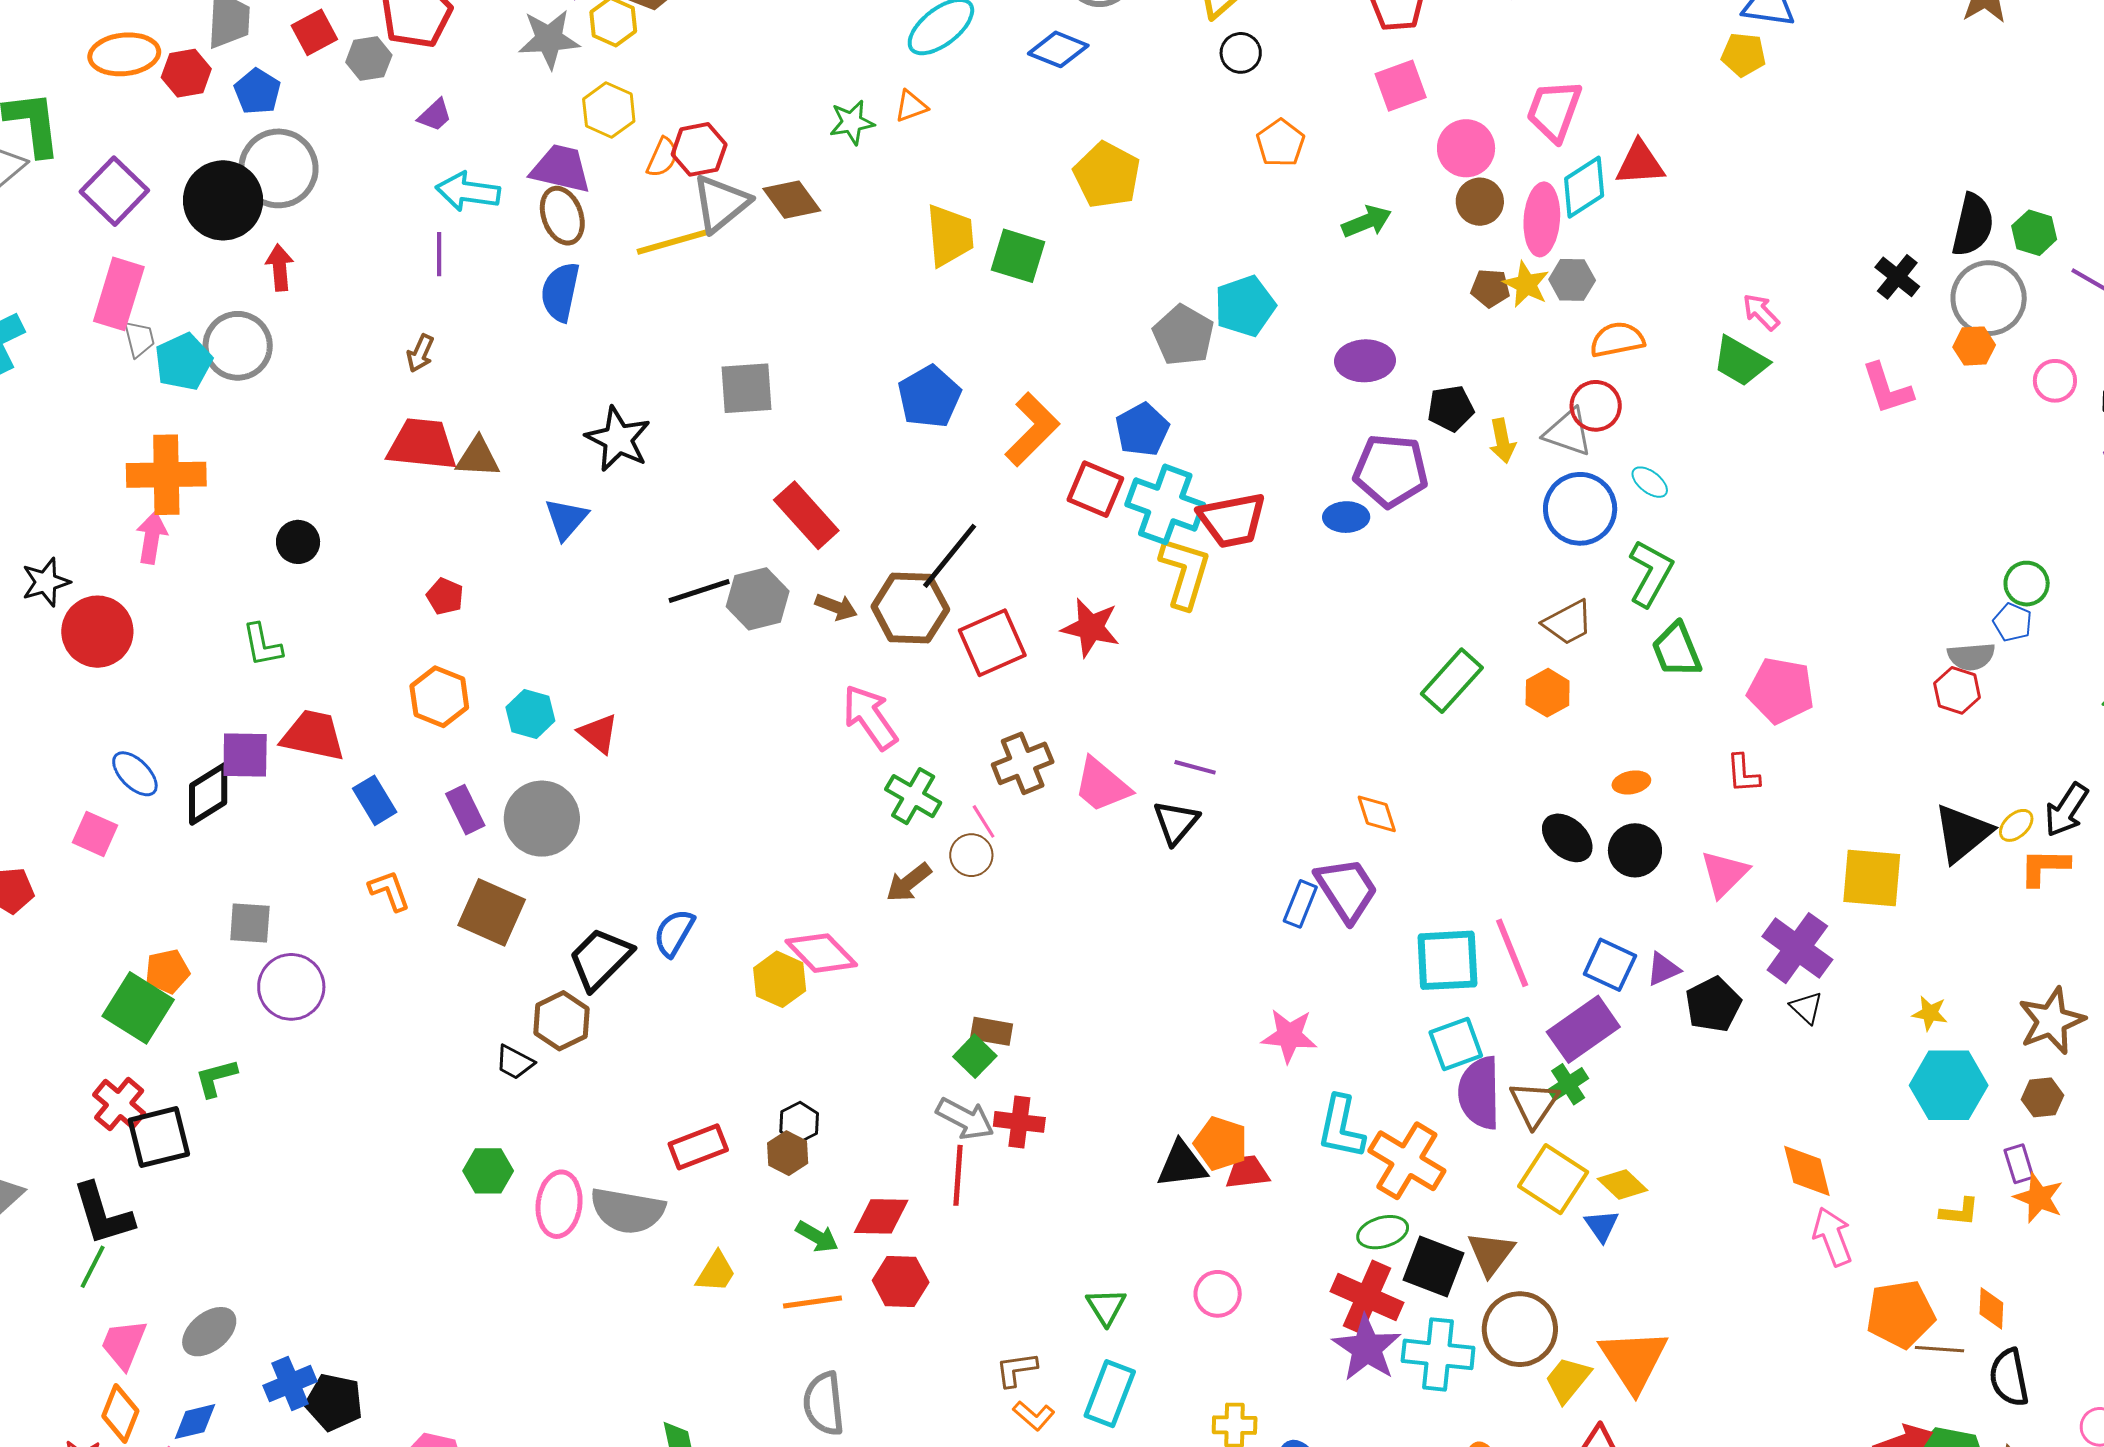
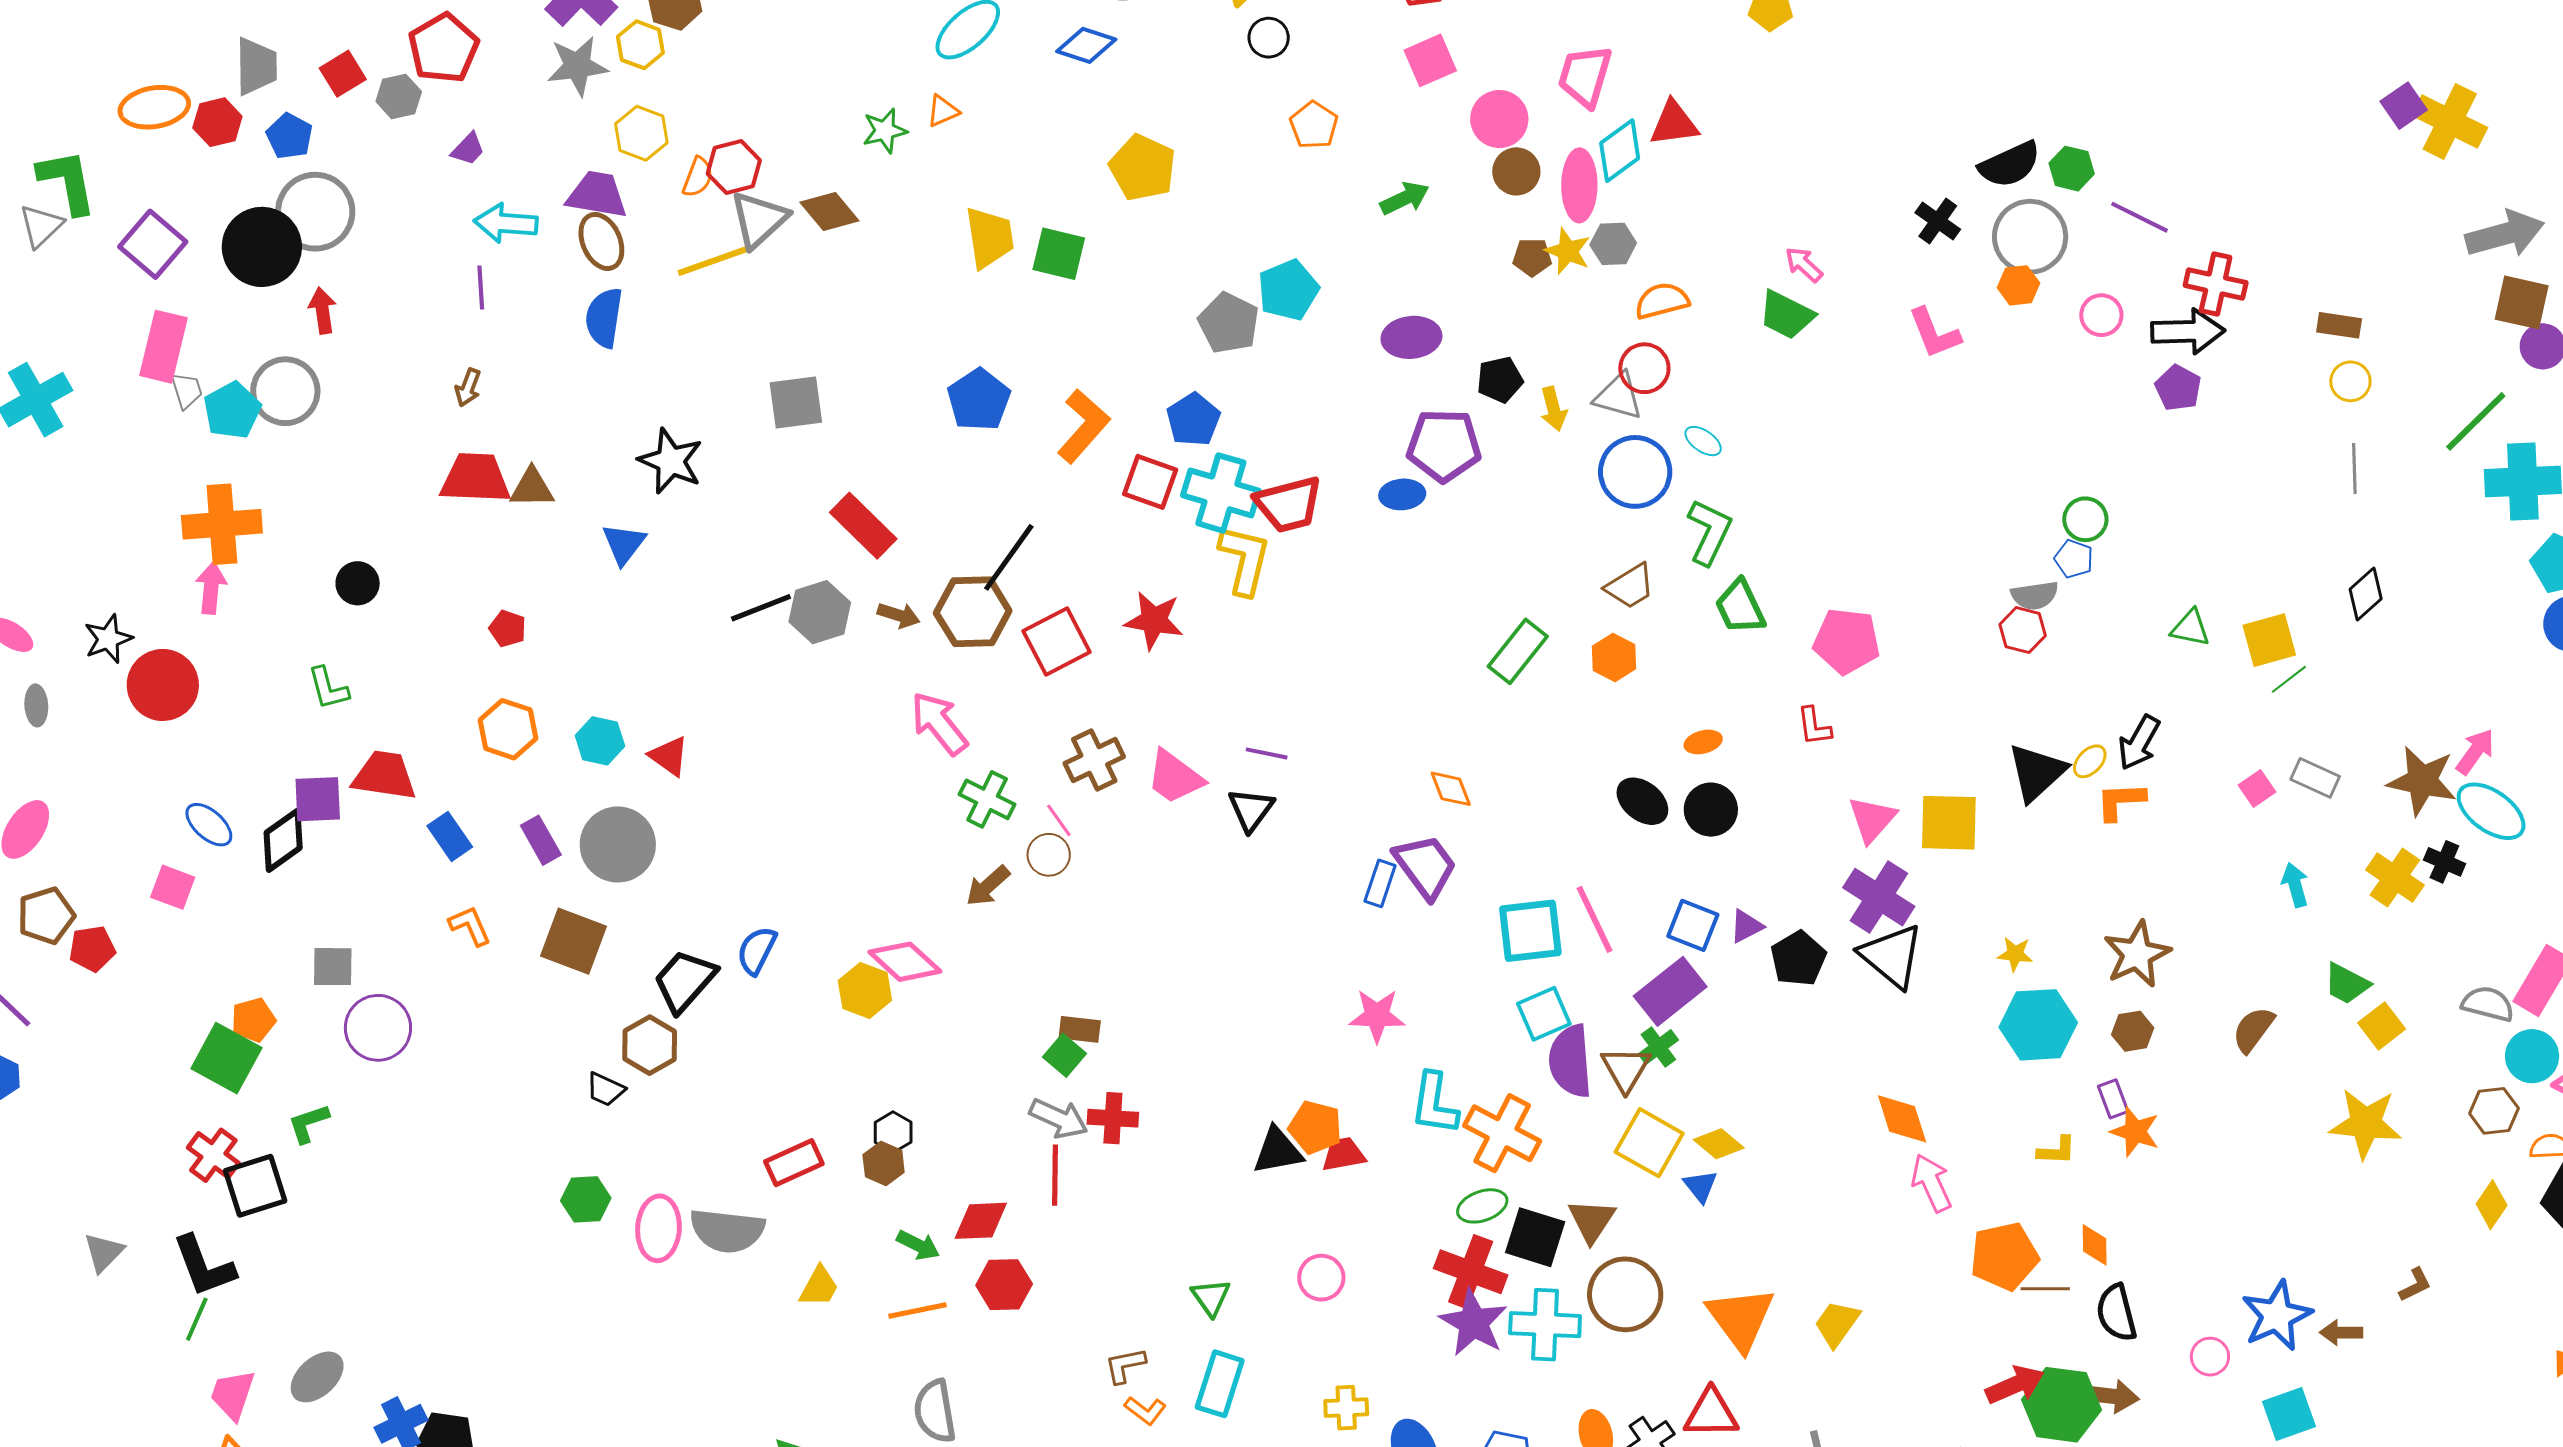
black semicircle: (1973, 225) -> (2010, 165), turned 56
pink triangle: (1724, 874) -> (1872, 819), moved
black triangle: (1806, 1008) -> (1892, 956), size x2.0
yellow trapezoid: (1568, 1380) -> (1837, 1324), moved

